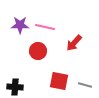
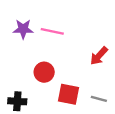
red arrow: (74, 43) -> (99, 56), moved
red circle: (38, 51) -> (44, 72), moved

